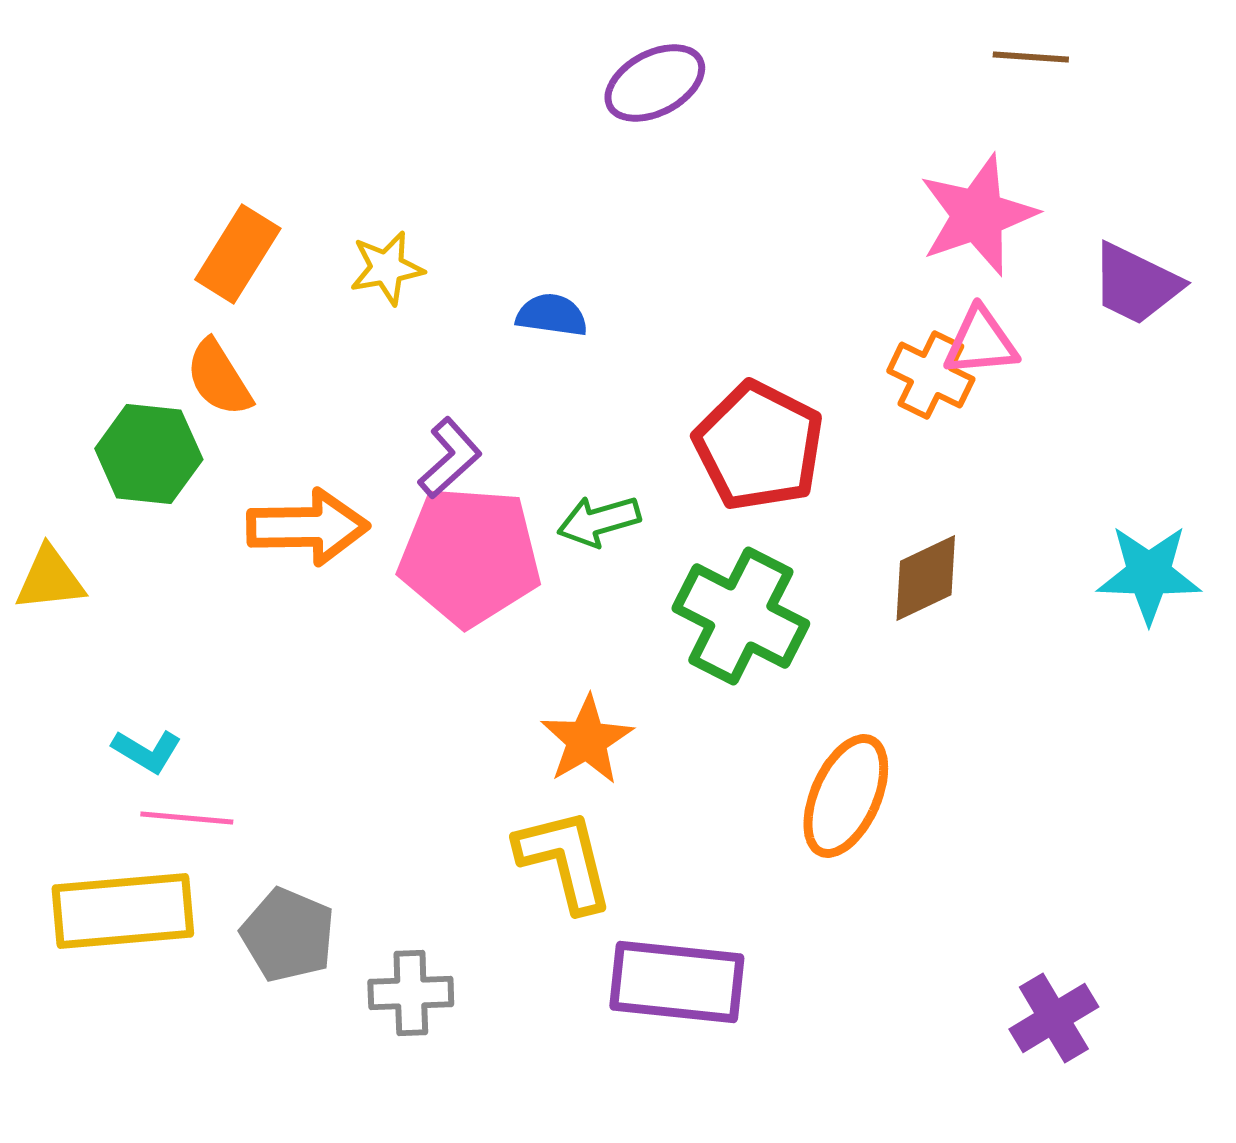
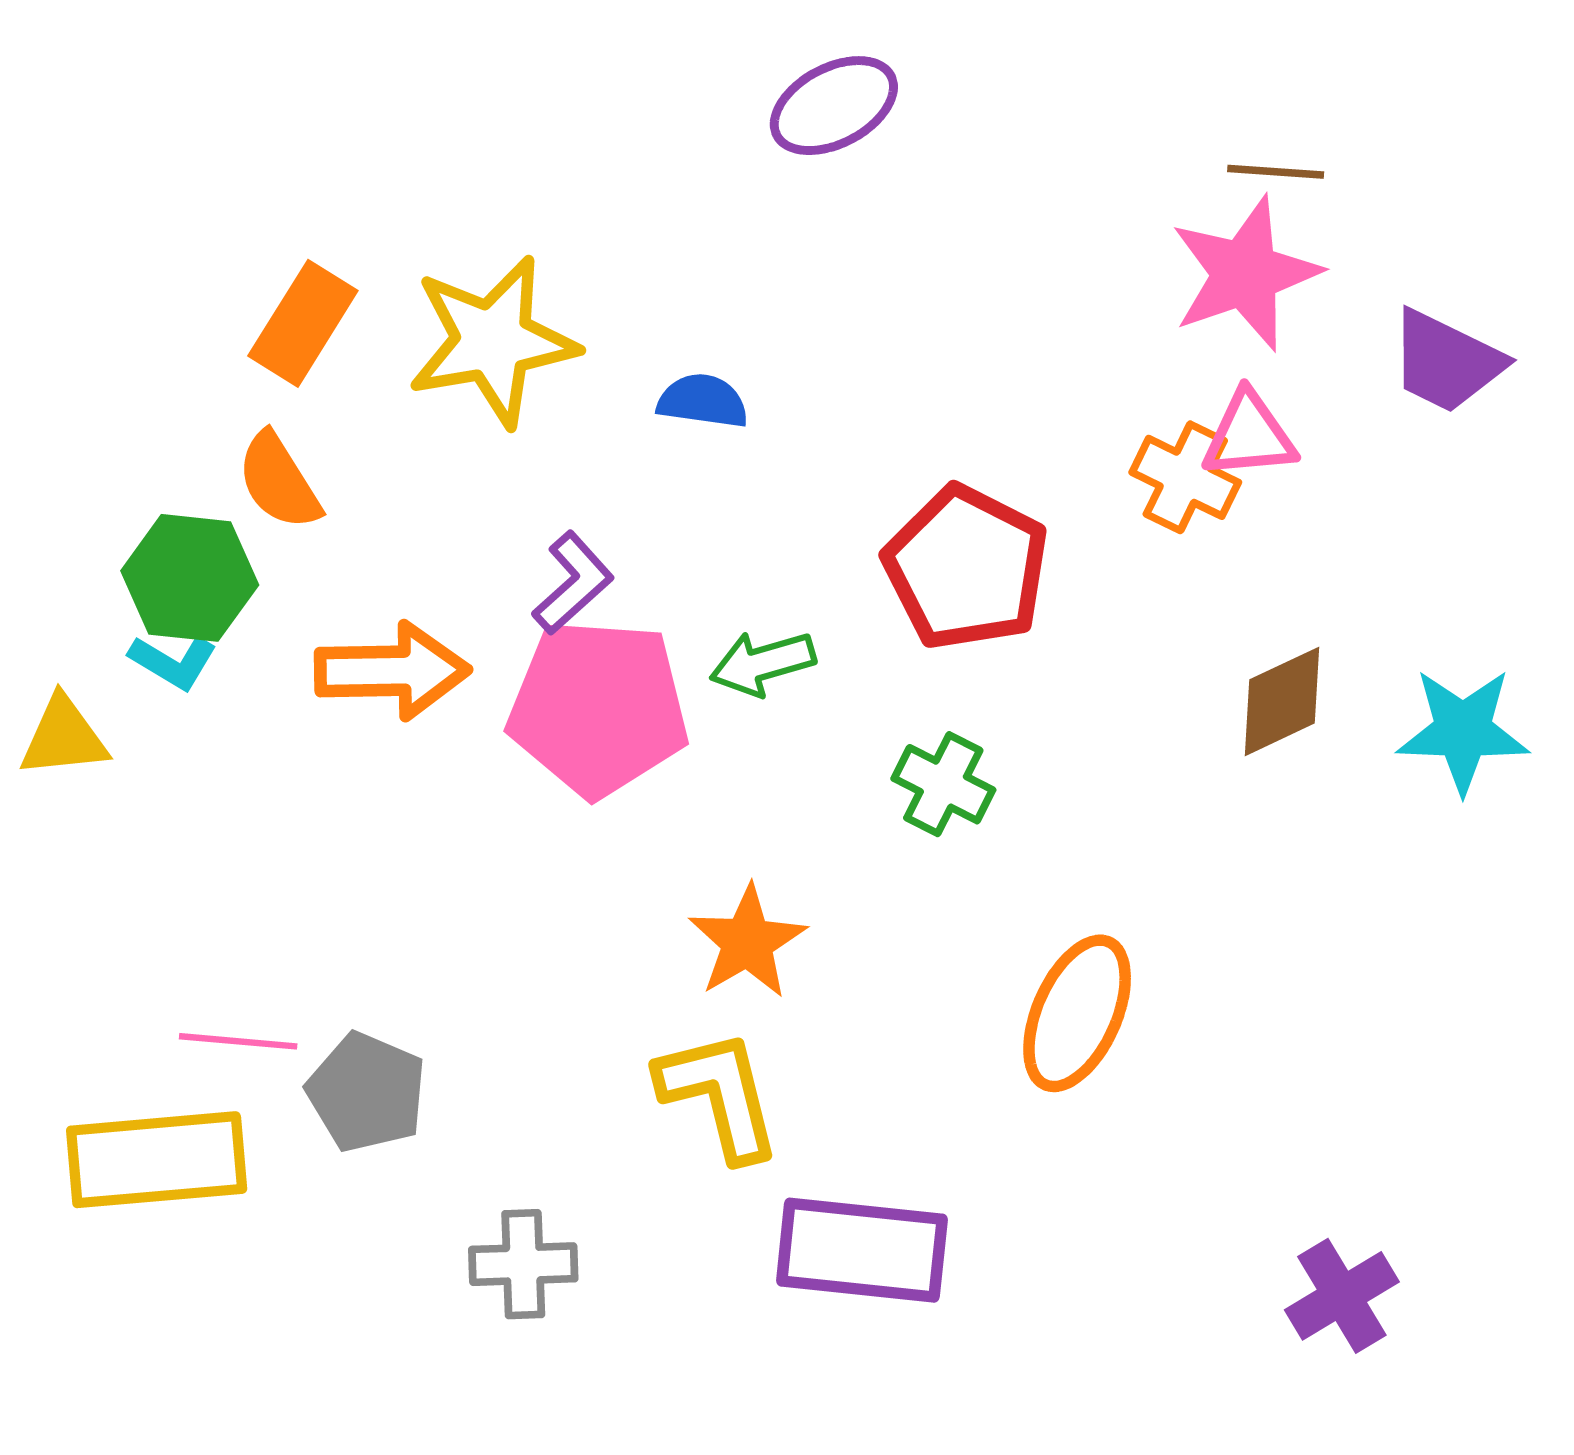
brown line: (1031, 57) -> (1276, 172), moved
yellow star: (387, 268) -> (493, 341), size x1.8
brown diamond: (926, 578) -> (1282, 701), moved
green cross: (741, 616) -> (943, 784), size x0.6
cyan L-shape: (147, 751) -> (173, 662), moved
gray pentagon: (288, 935) -> (367, 1092), moved

